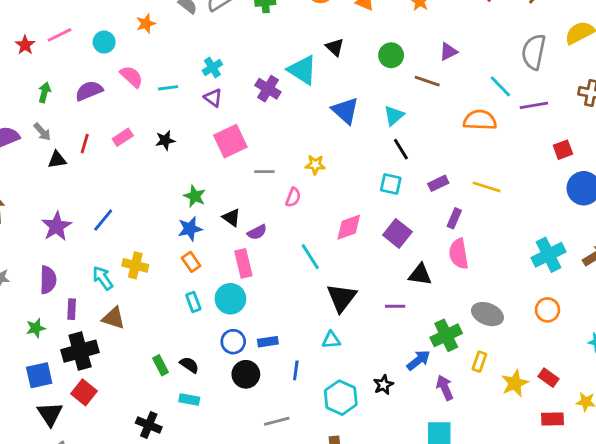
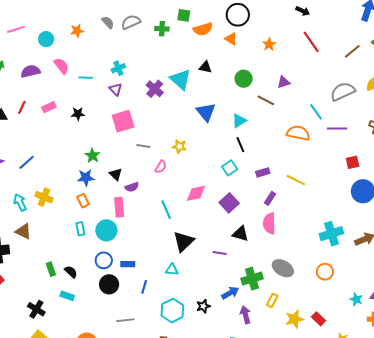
black triangle: (335, 47) -> (205, 67), turned -40
gray semicircle: (534, 52) -> (343, 91), turned 45
cyan square: (391, 184) -> (230, 168), turned 35

